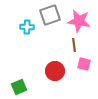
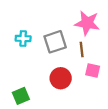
gray square: (50, 15) -> (55, 42), moved
cyan cross: (27, 27) -> (23, 38), moved

